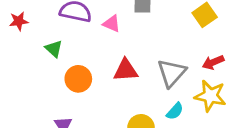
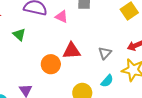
gray triangle: (172, 73) -> (105, 53), size x0.6
orange circle: (78, 79) -> (51, 64), moved

